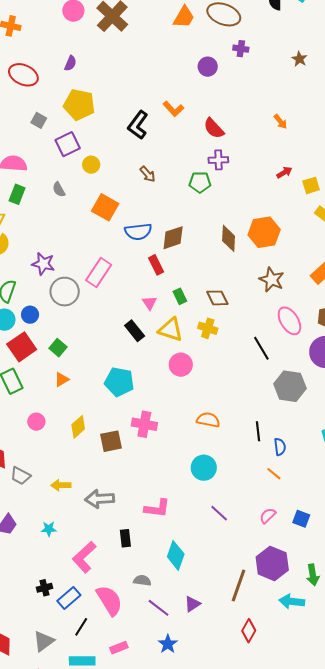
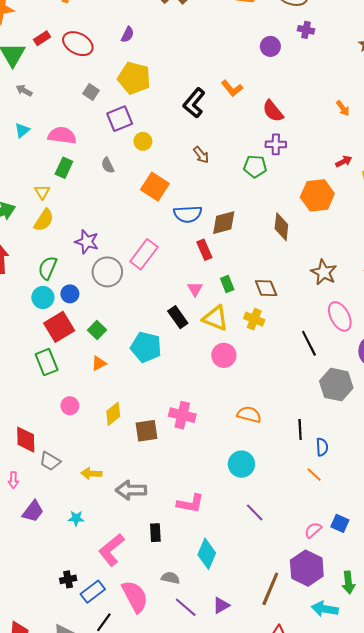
orange hexagon: (264, 232) -> (317, 195), moved
cyan pentagon: (119, 382) -> (146, 347), moved
pink semicircle: (268, 516) -> (313, 530), moved

